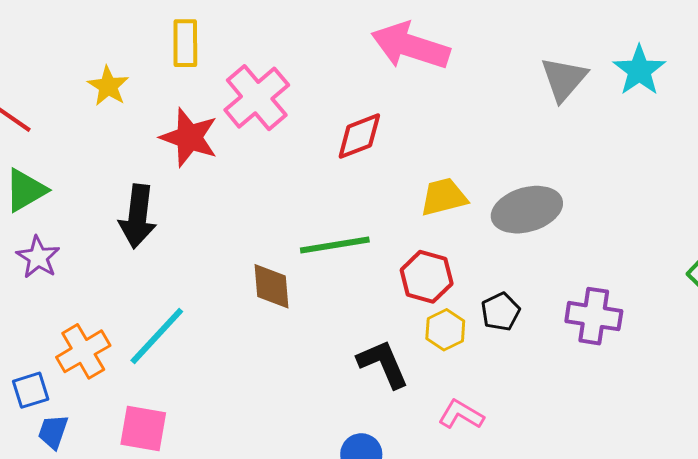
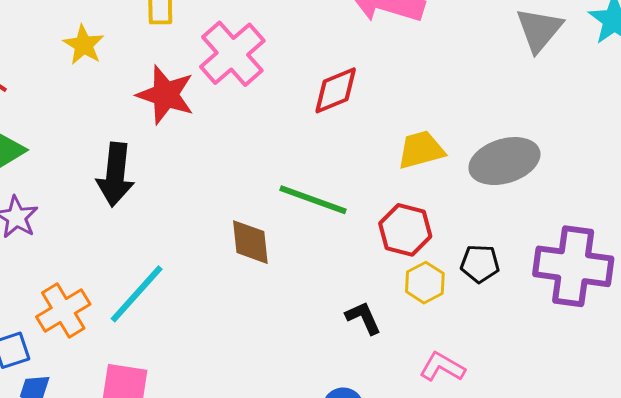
green line: (335, 245) -> (313, 200), turned 30
black pentagon: (500, 312) -> (480, 264), turned 30
purple cross: (594, 316) -> (573, 266), size x1.4
black L-shape: (383, 364) -> (363, 318), size x0.7

